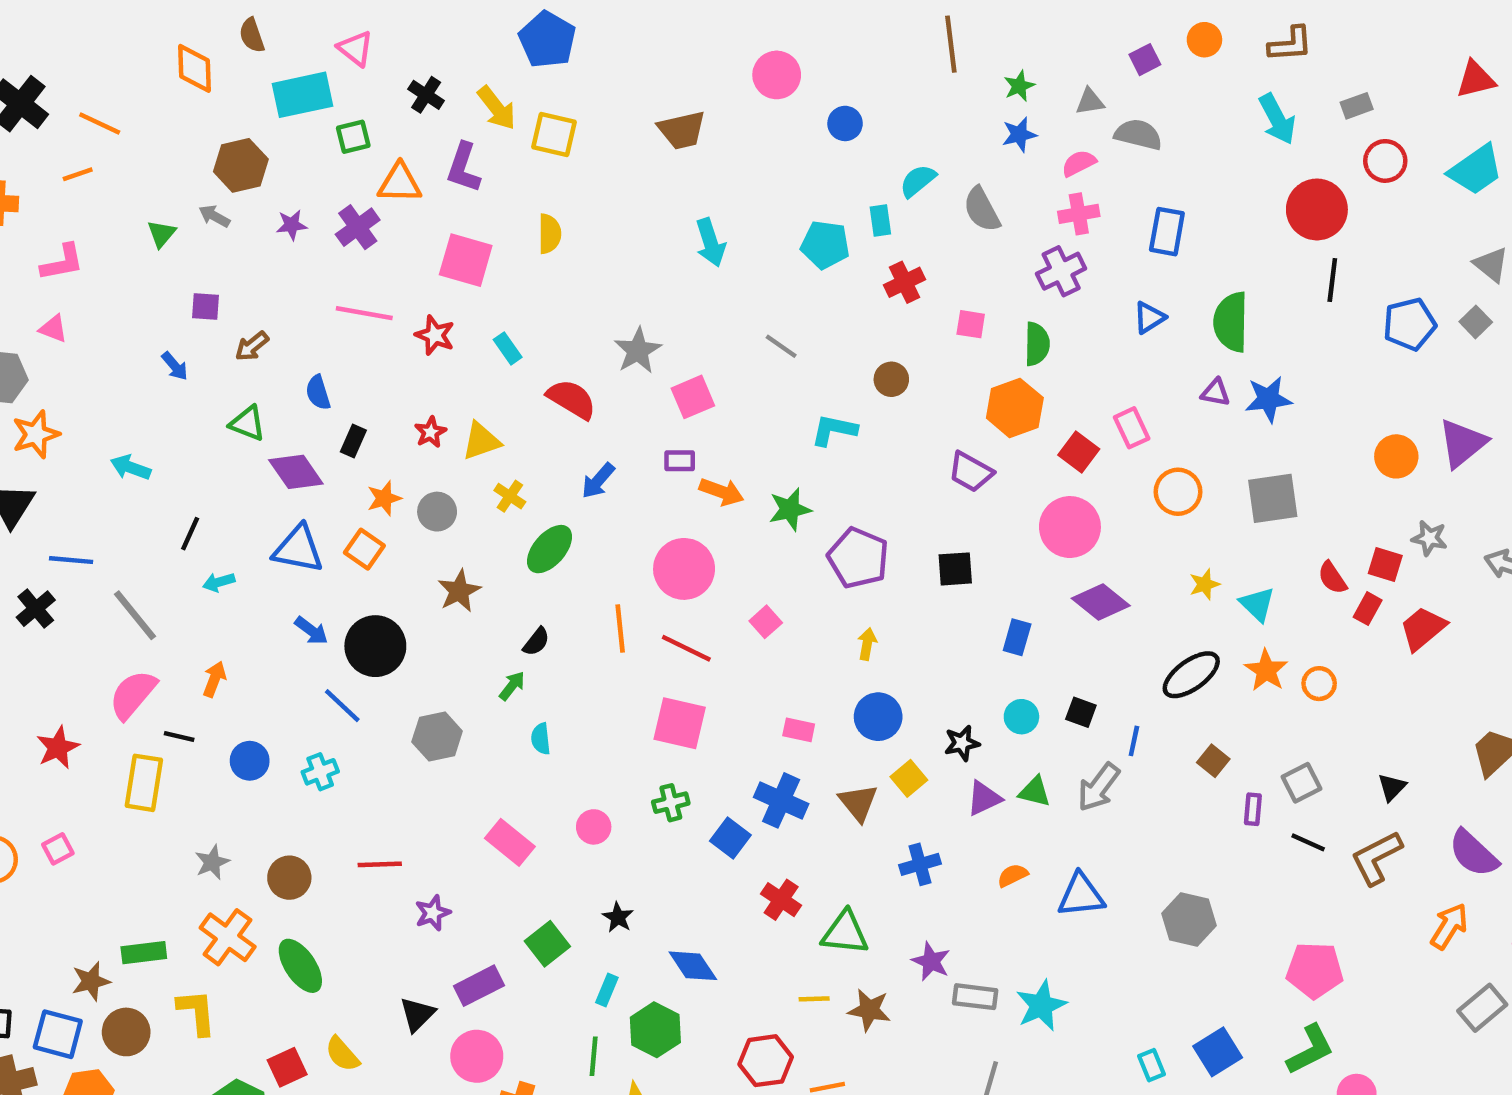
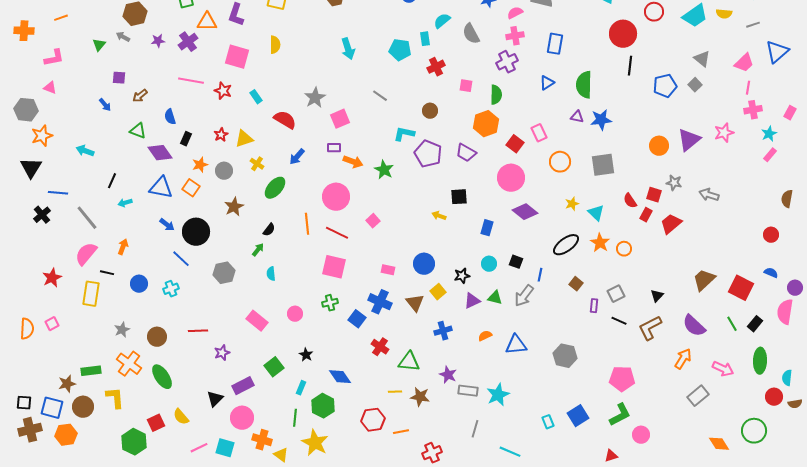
green star: (790, 509) -> (384, 170), turned -30
purple pentagon: (858, 558) -> (428, 154), moved
yellow arrow: (867, 644) -> (439, 216), moved, turned -80

